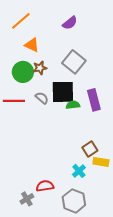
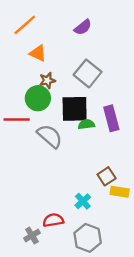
green circle: (23, 72) -> (38, 98), moved
gray semicircle: (42, 98) -> (50, 136), moved, size x1.6
cyan cross: (79, 171) -> (83, 201), moved

